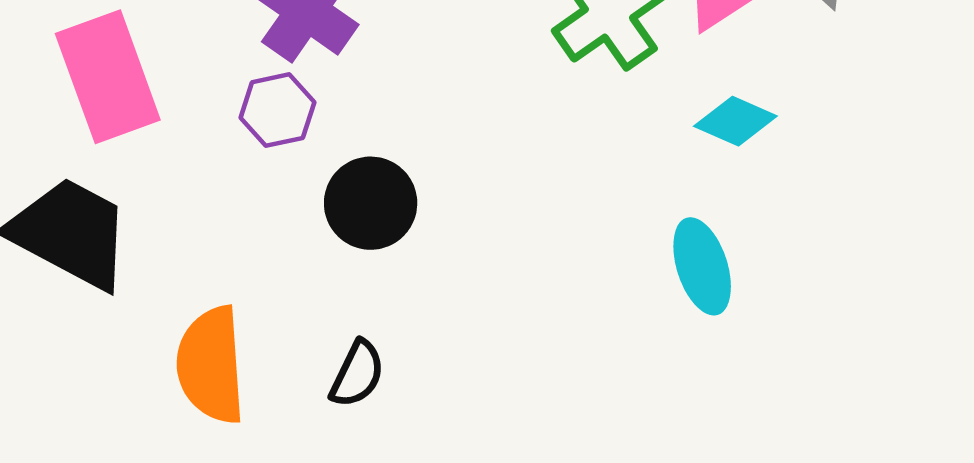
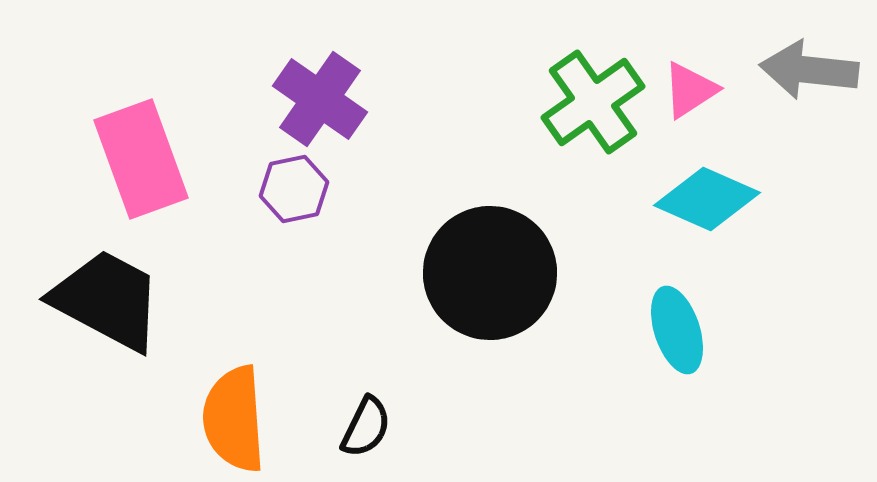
cyan diamond: (735, 121) -> (707, 199), size x1.4
black circle: (371, 203) -> (490, 273), moved, size x1.6

